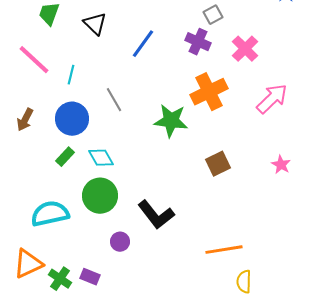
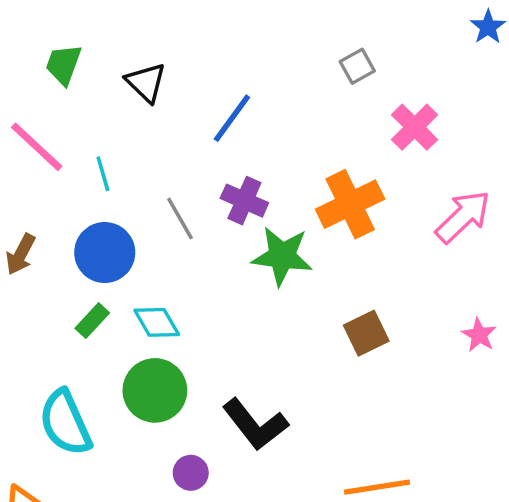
purple cross: (198, 42) -> (244, 201), moved
cyan line: (71, 75) -> (103, 174), turned -30
cyan semicircle: (50, 214) -> (65, 423), turned -102

